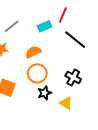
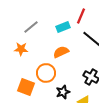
orange semicircle: (33, 52) -> (61, 52), moved
orange circle: (37, 73) -> (46, 73), moved

